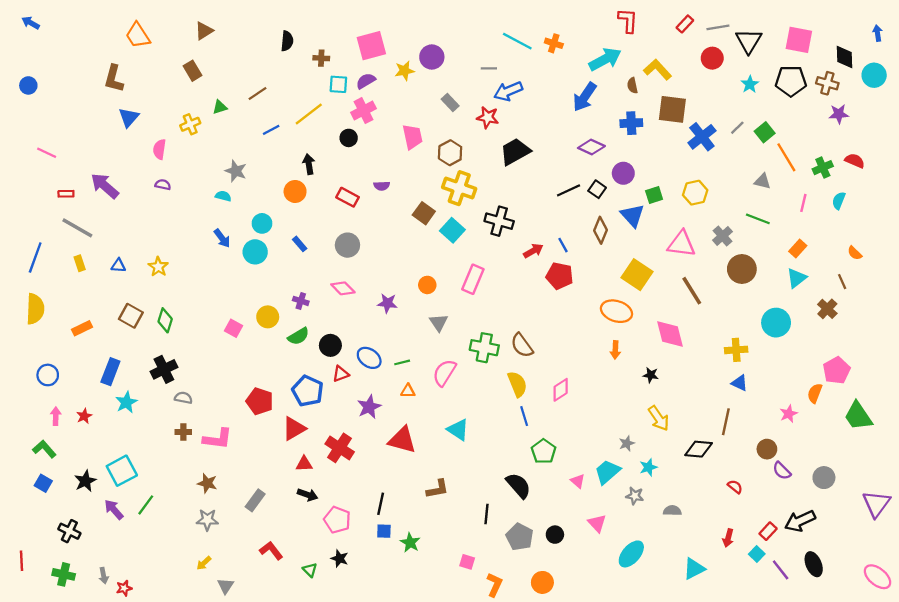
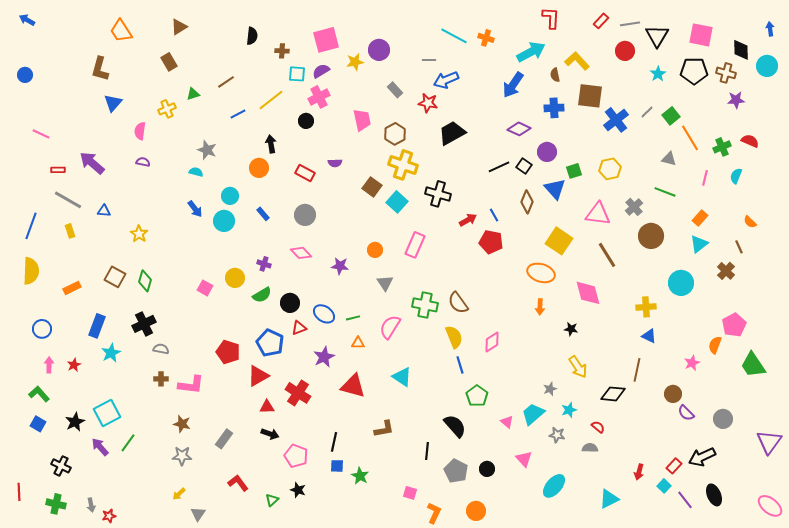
blue triangle: (118, 266) -> (104, 211), moved
red semicircle: (735, 487) -> (598, 427), moved
green triangle: (310, 570) -> (272, 500), turned 32

